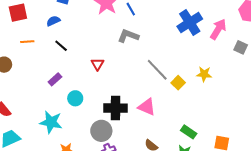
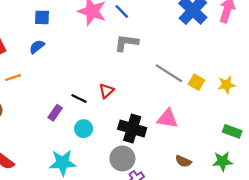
black line: (61, 46) -> (79, 99), moved
red triangle: (97, 64) -> (106, 91), moved, turned 32
yellow star: (204, 74) -> (226, 85), moved
black cross: (116, 108) -> (132, 129), turned 30
green rectangle: (189, 132) -> (232, 131), moved

